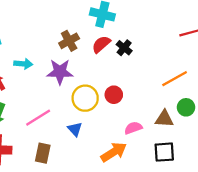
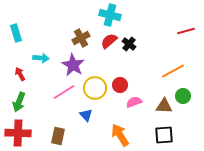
purple star: (60, 72) -> (73, 65), turned 30
pink line: (38, 118) -> (64, 92), moved
pink semicircle: (133, 128) -> (134, 102), moved
orange arrow: (114, 152) -> (120, 135), turned -90

